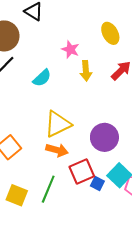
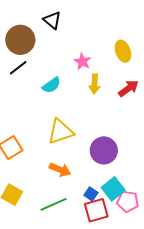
orange arrow: (57, 150) -> (60, 170), moved
red square: (82, 172) -> (96, 210), moved
green line: (48, 189) -> (53, 204), moved, turned 36

